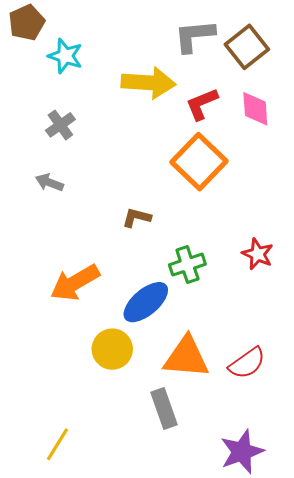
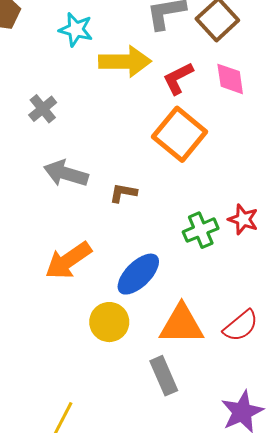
cyan star: (65, 56) -> (76, 30), moved
gray arrow: (49, 182) -> (66, 173), moved, size x1.6
green cross: (187, 265) -> (201, 230), moved

